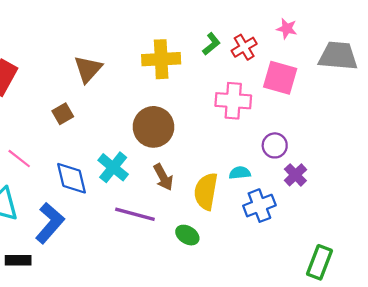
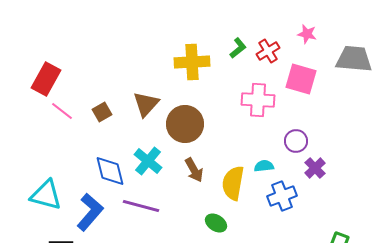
brown triangle: (88, 69) -> (146, 104), moved
pink line: (19, 159) -> (62, 111), moved
purple line: (135, 214) -> (141, 206), moved

